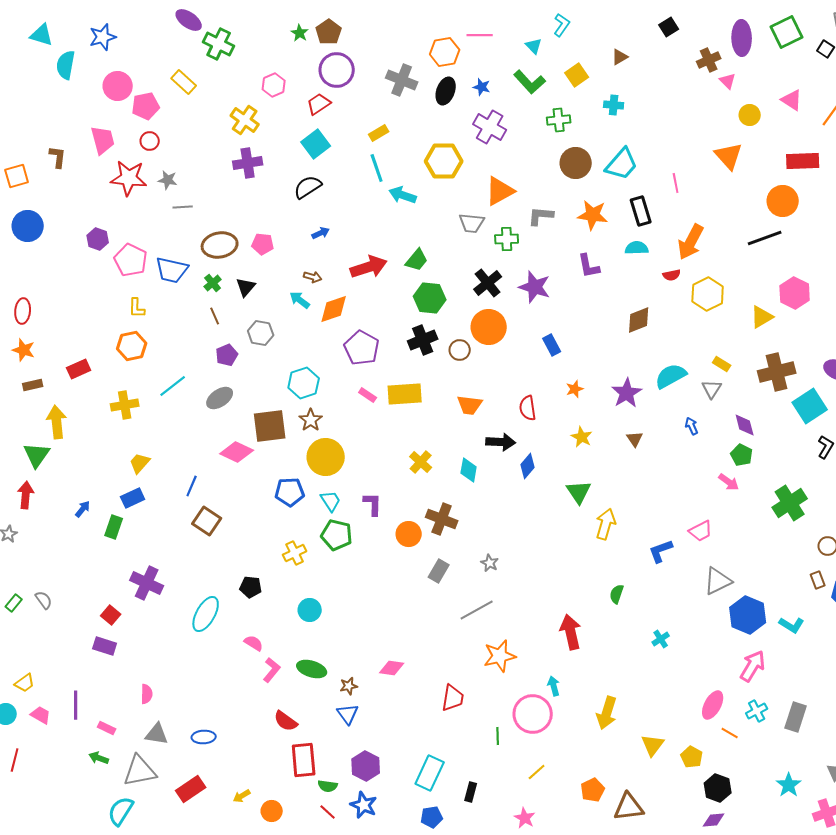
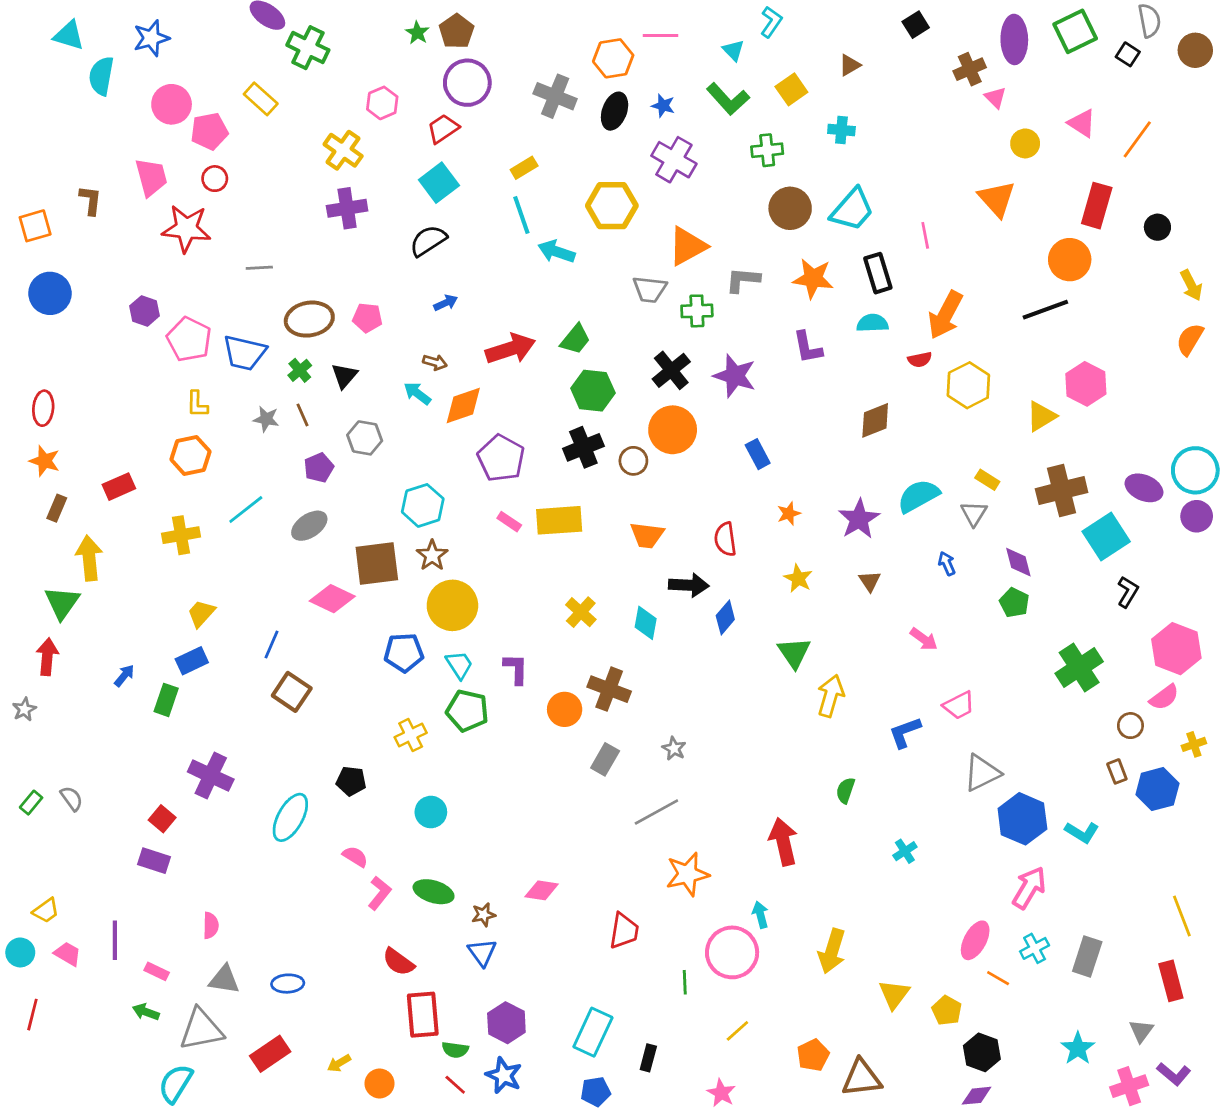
red rectangle: (803, 161) -> (1097, 206), turned -72
gray star: (168, 180) -> (266, 419), moved
brown rectangle: (33, 385) -> (57, 508), turned -54
pink arrow: (729, 482) -> (924, 639), moved

